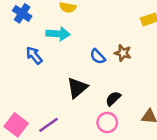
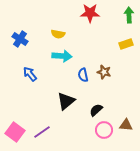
cyan arrow: (58, 34) -> (62, 56), moved
blue semicircle: (98, 57) -> (83, 75), turned 32
pink circle: (107, 123) -> (104, 130), moved

